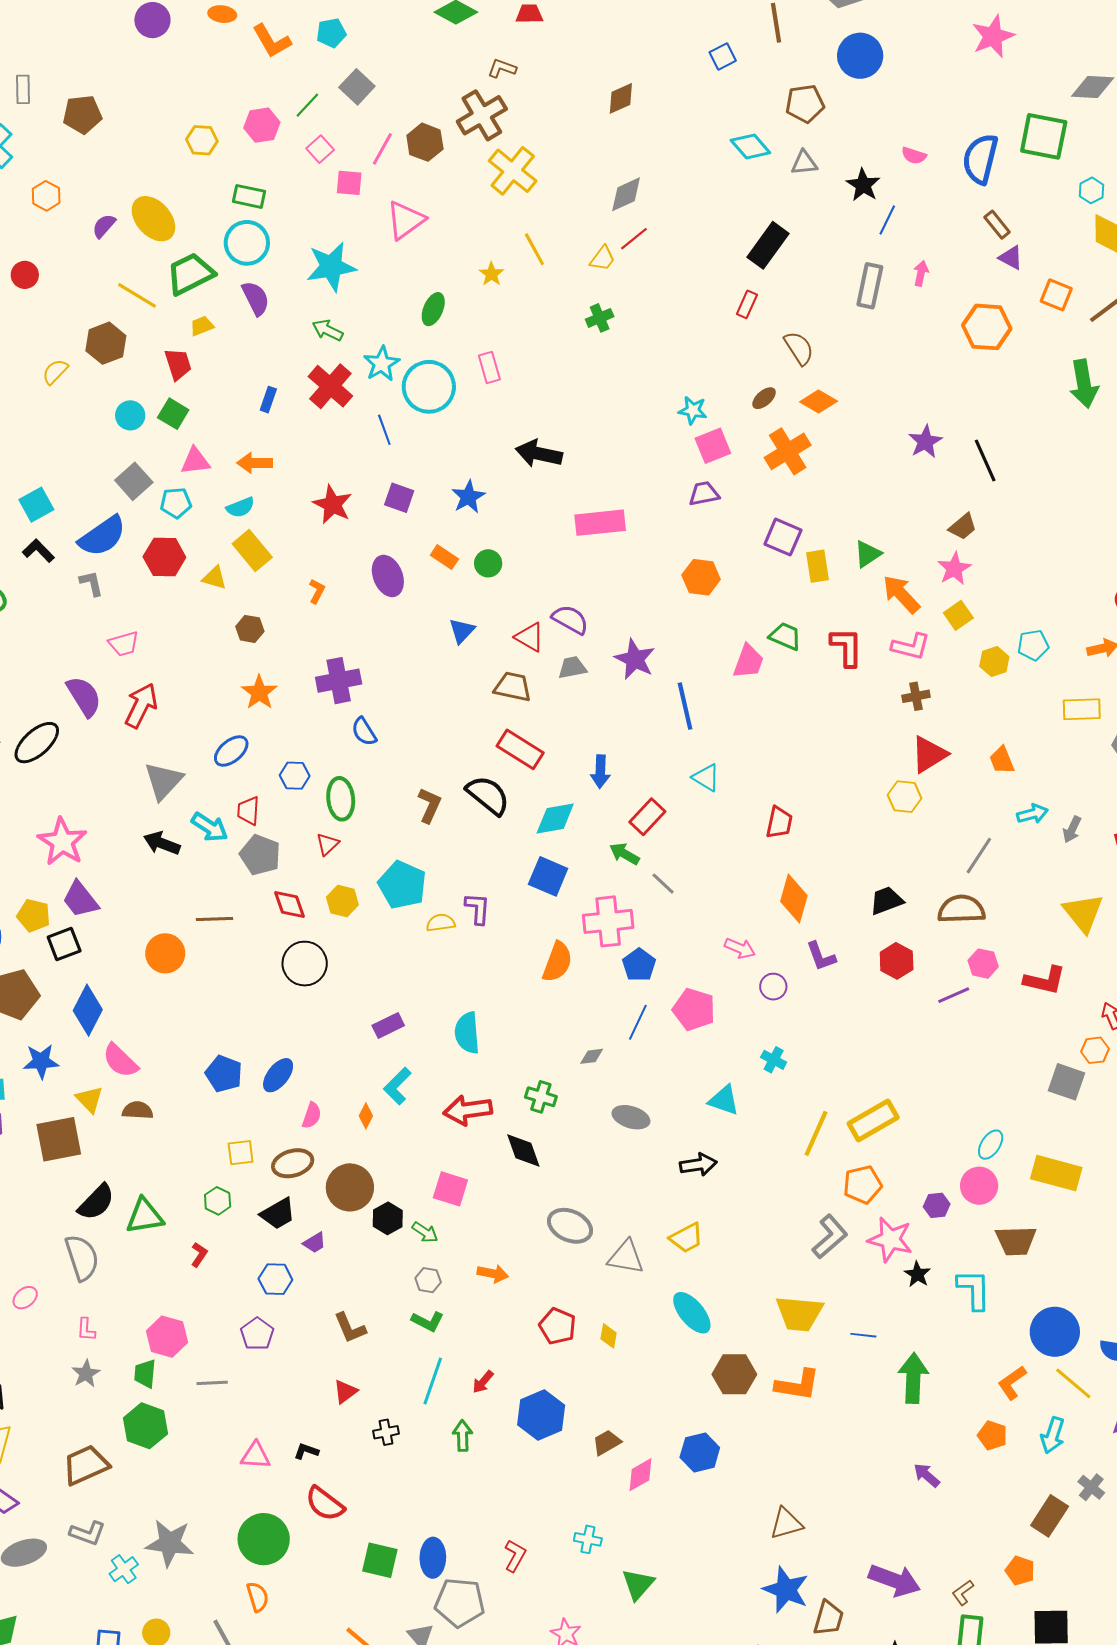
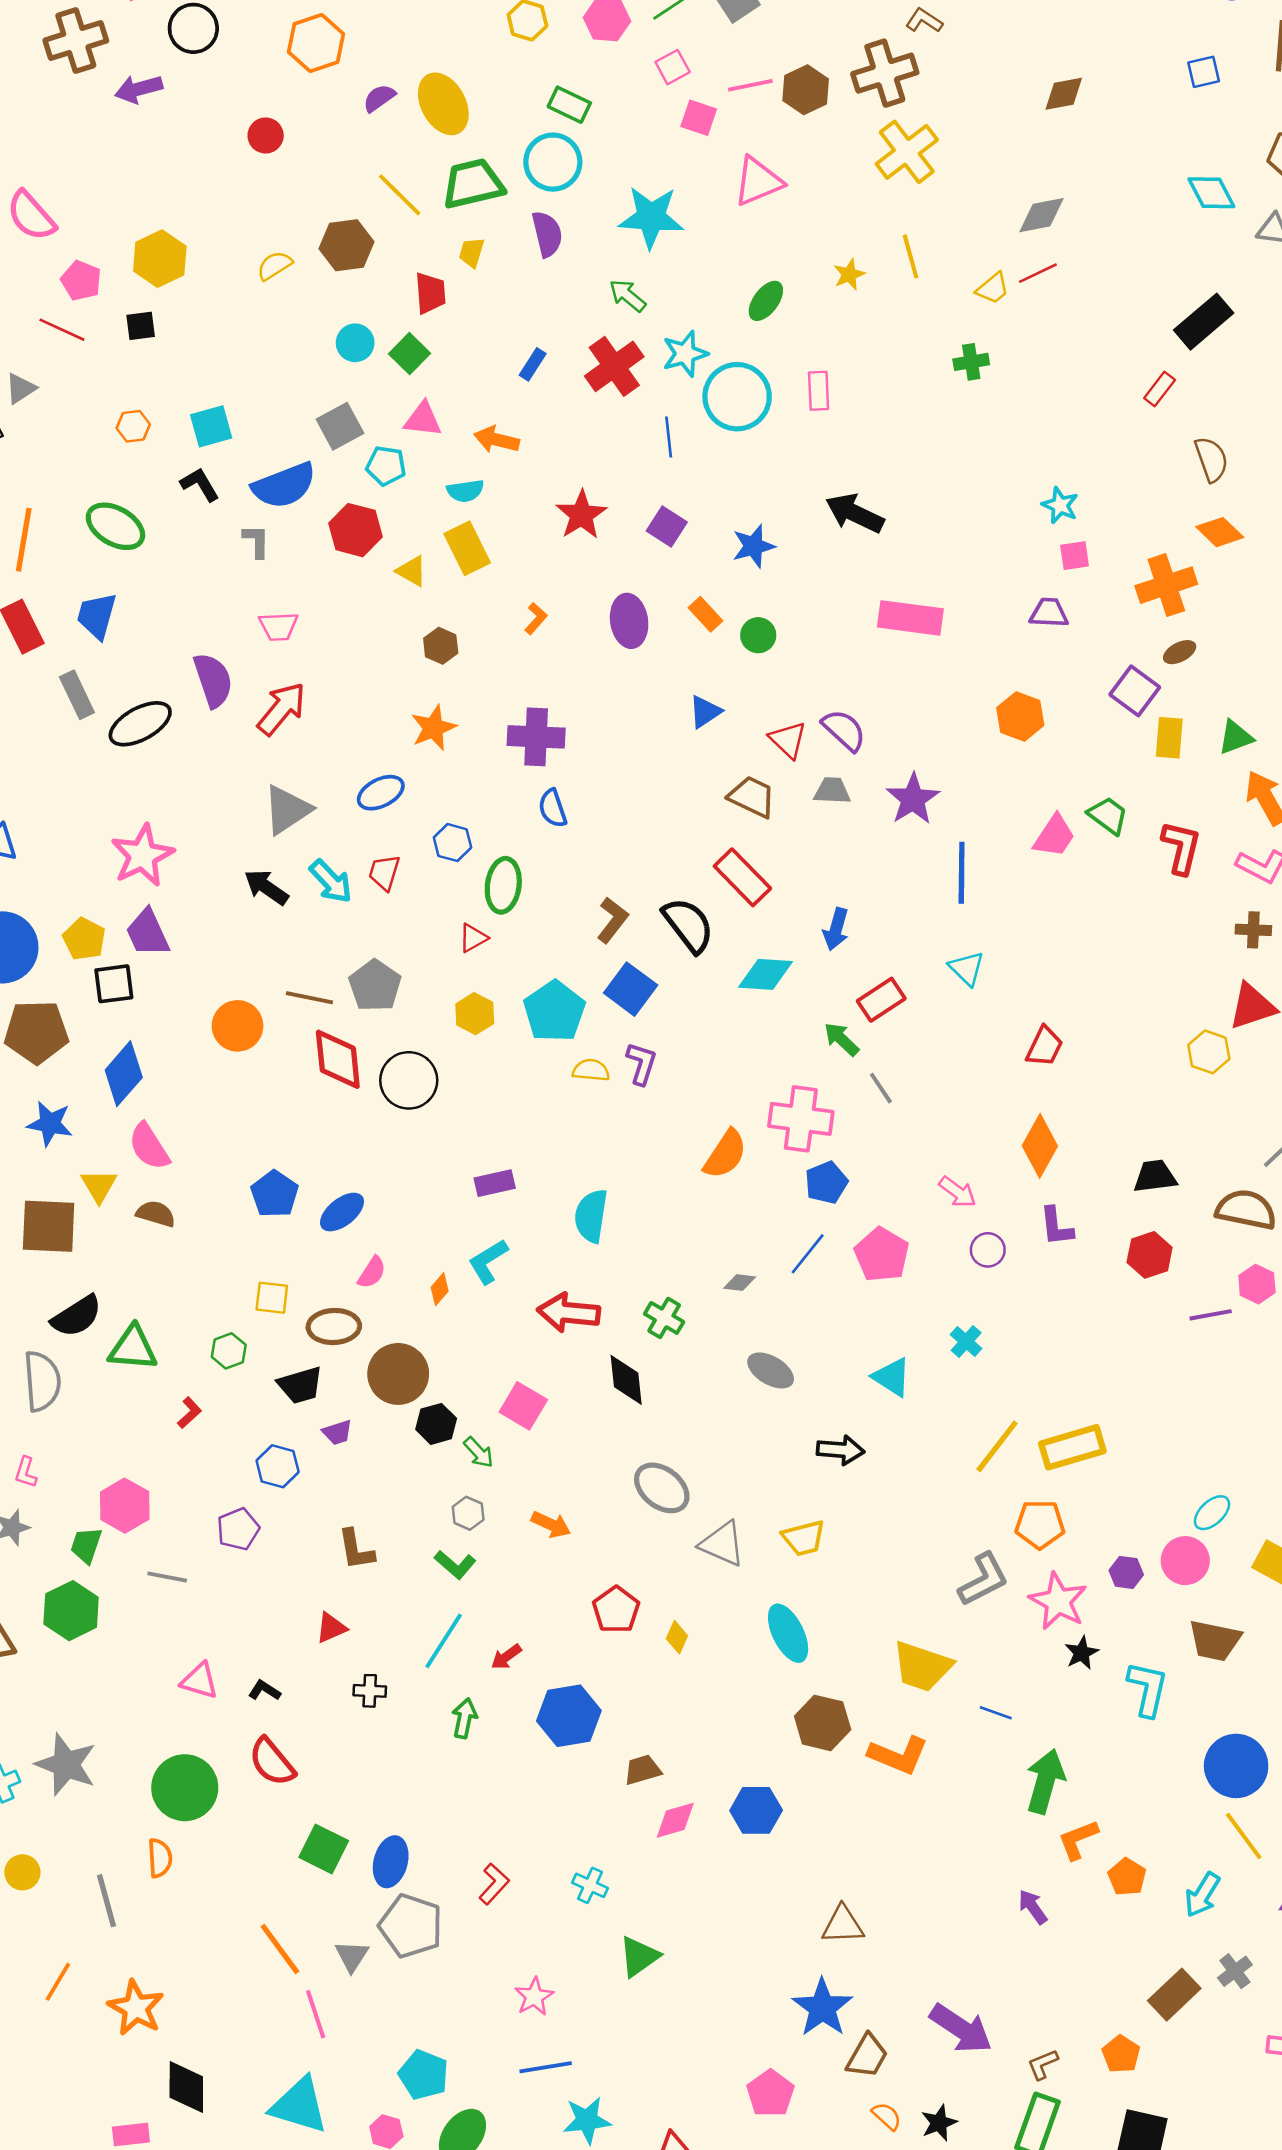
pink line: (382, 149) -> (750, 85), turned 36
orange hexagon: (46, 196) -> (316, 43), size x1.5
yellow trapezoid: (202, 326) -> (472, 252), turned -65
brown ellipse: (764, 398) -> (1180, 652), moved
pink square: (713, 446) -> (1075, 556), size x0.7
gray pentagon: (260, 855) -> (375, 986), moved
blue square: (548, 876) -> (631, 989), moved
red diamond: (290, 905) -> (338, 1059), moved, size x1.4
orange L-shape: (1012, 1383) -> (1078, 1840), moved

